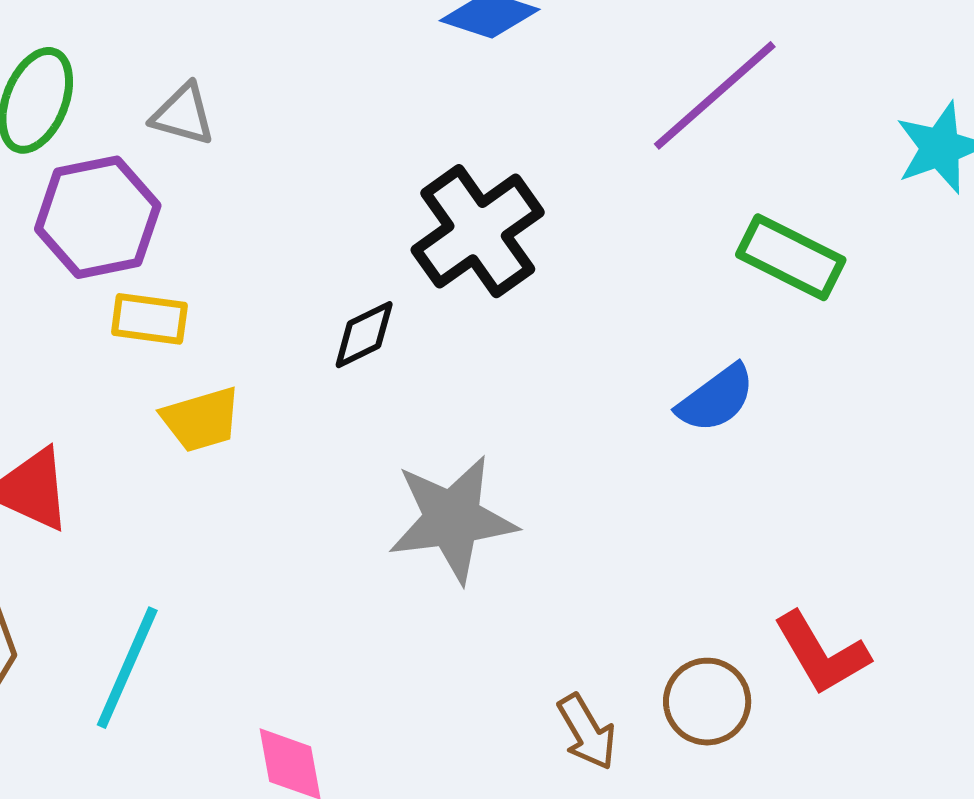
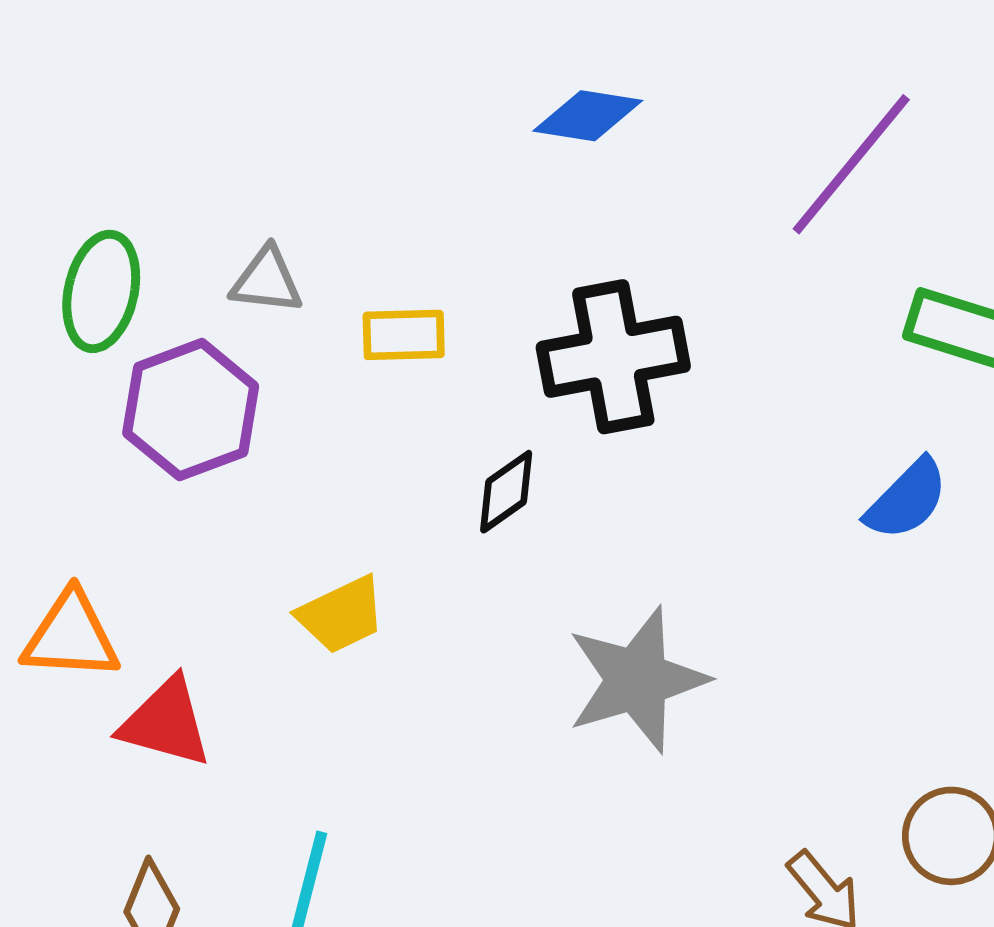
black cross: (478, 231) -> (613, 357), turned 34
yellow rectangle: (149, 319) -> (404, 335), moved

